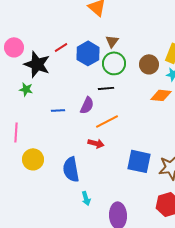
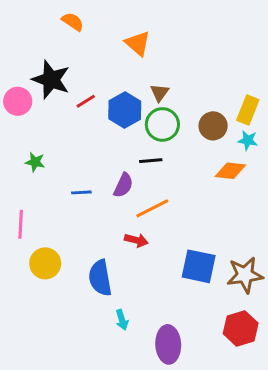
black star: (37, 64) -> (51, 80), moved

